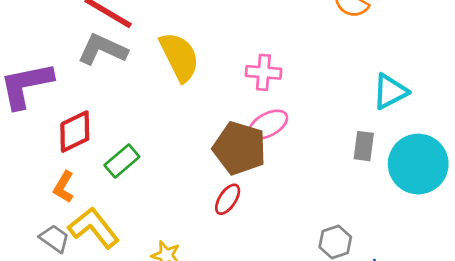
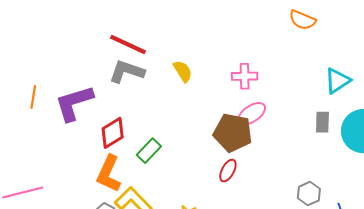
yellow semicircle: (179, 57) -> (183, 71), size x0.6
orange L-shape: (64, 187) -> (109, 174), size x1.6

